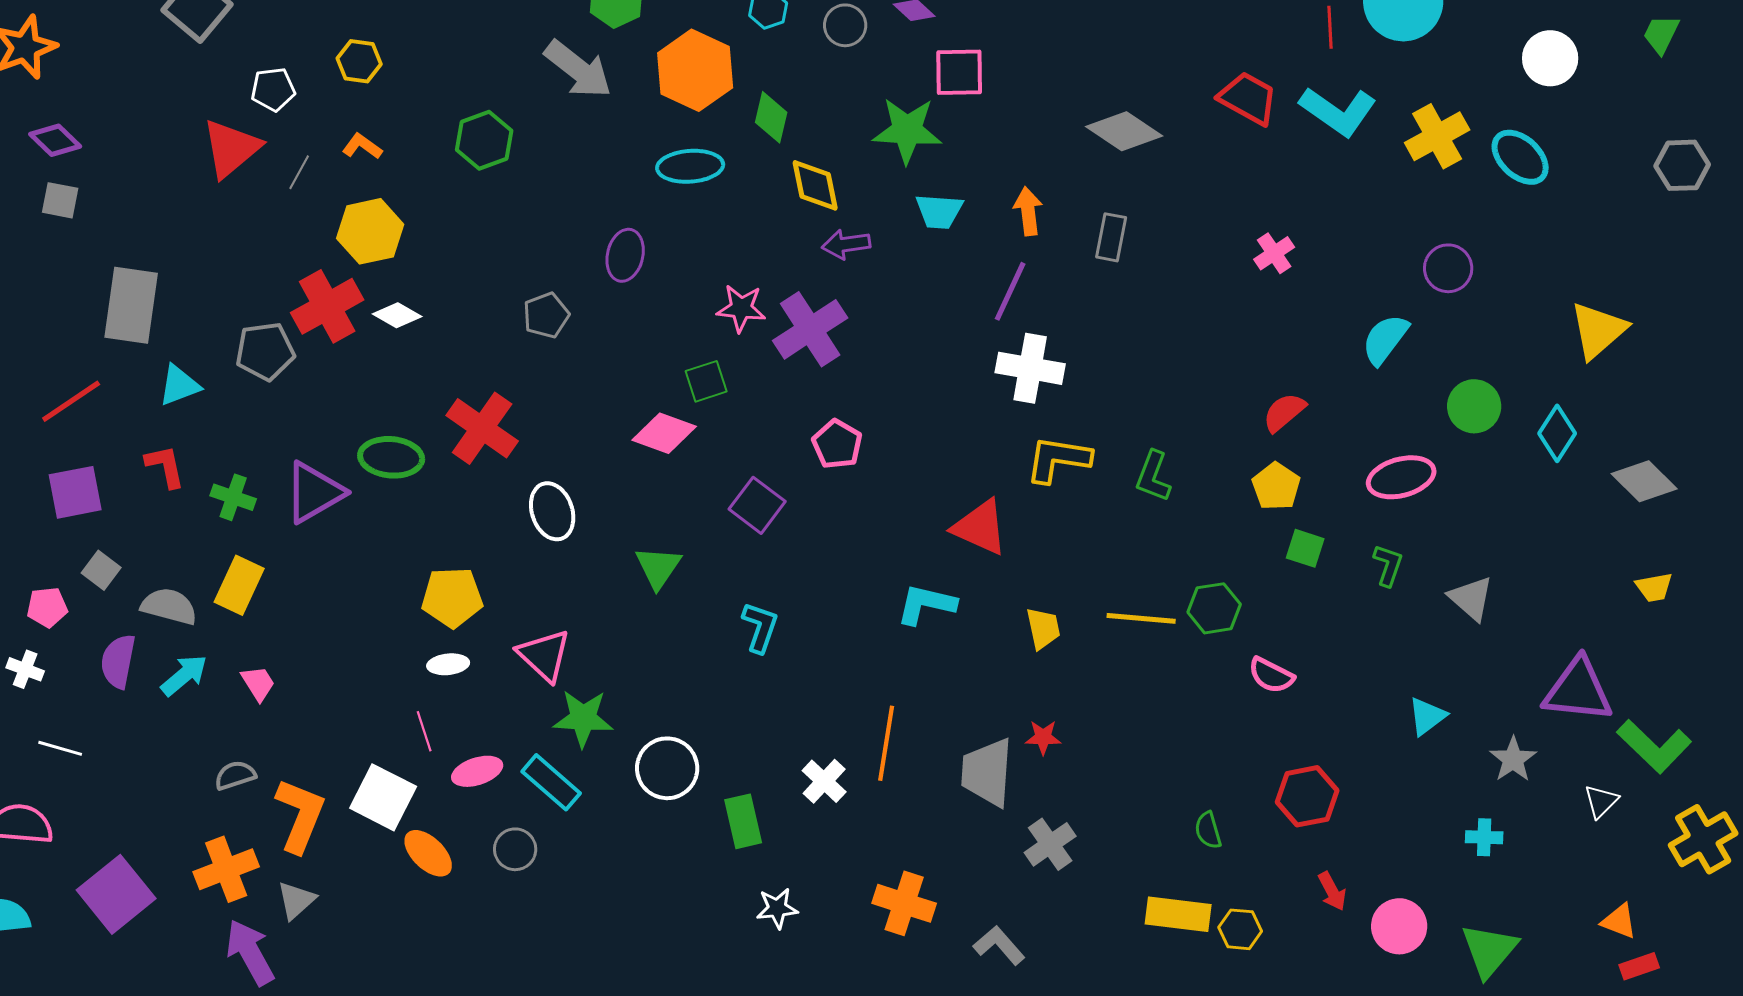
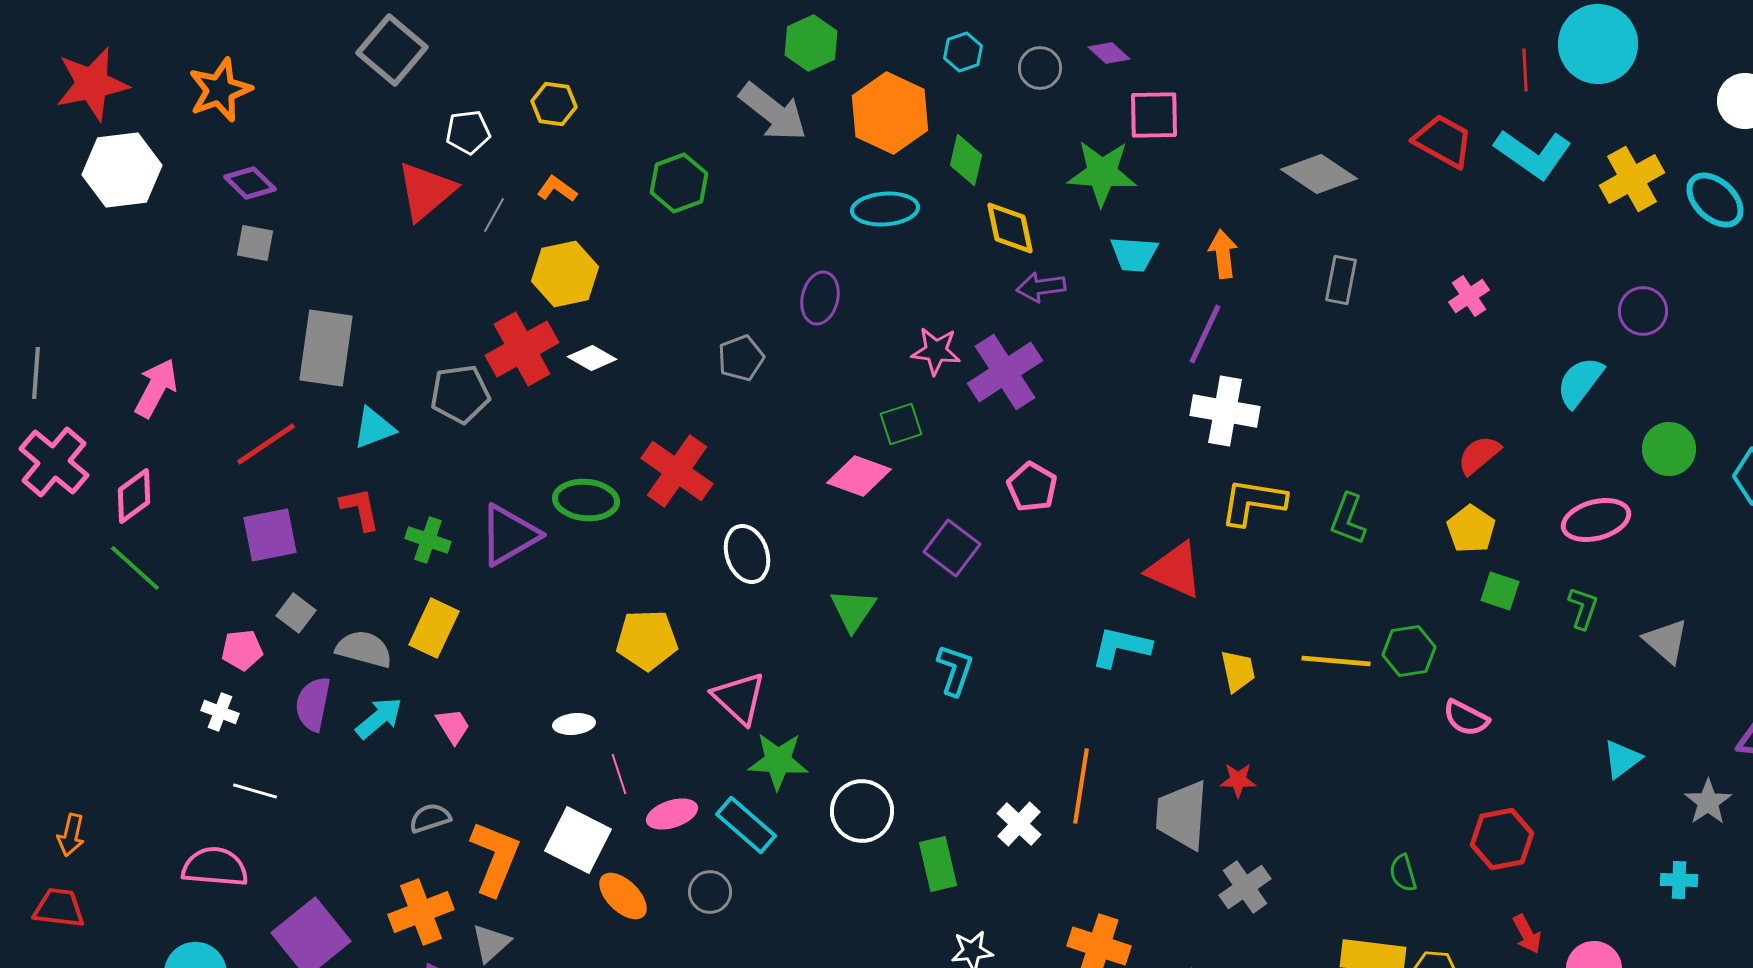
gray rectangle: (1111, 237) -> (1341, 280), moved
white ellipse: (448, 664) -> (574, 724), moved

